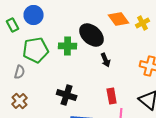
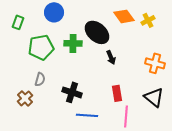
blue circle: (34, 15) -> (54, 12), moved
green rectangle: (13, 25) -> (18, 22), turned 48
gray semicircle: (20, 72) -> (40, 79), moved

